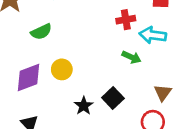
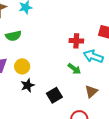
brown triangle: (163, 93) -> (91, 91), moved
black star: (84, 106) -> (28, 85), moved

